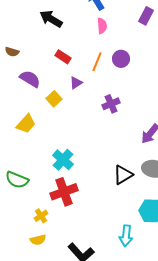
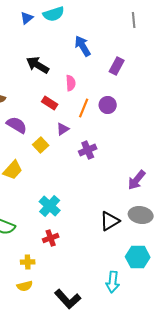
purple rectangle: (146, 16) -> (117, 66), moved
pink semicircle: (102, 26) -> (71, 83), moved
purple cross: (111, 104) -> (88, 150), moved
red cross: (64, 192) -> (51, 238), size x0.6
yellow cross: (41, 216) -> (28, 262), turned 32

